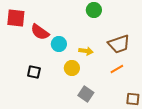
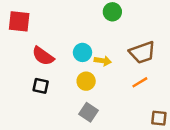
red semicircle: (40, 32) -> (43, 56), moved
cyan circle: (59, 44) -> (82, 52), moved
gray square: (86, 94) -> (88, 112), moved

